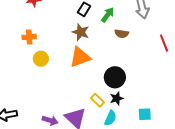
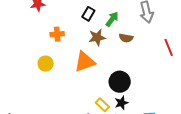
brown star: (81, 32) -> (97, 37), moved, turned -30
orange cross: (29, 37) -> (57, 34), moved

